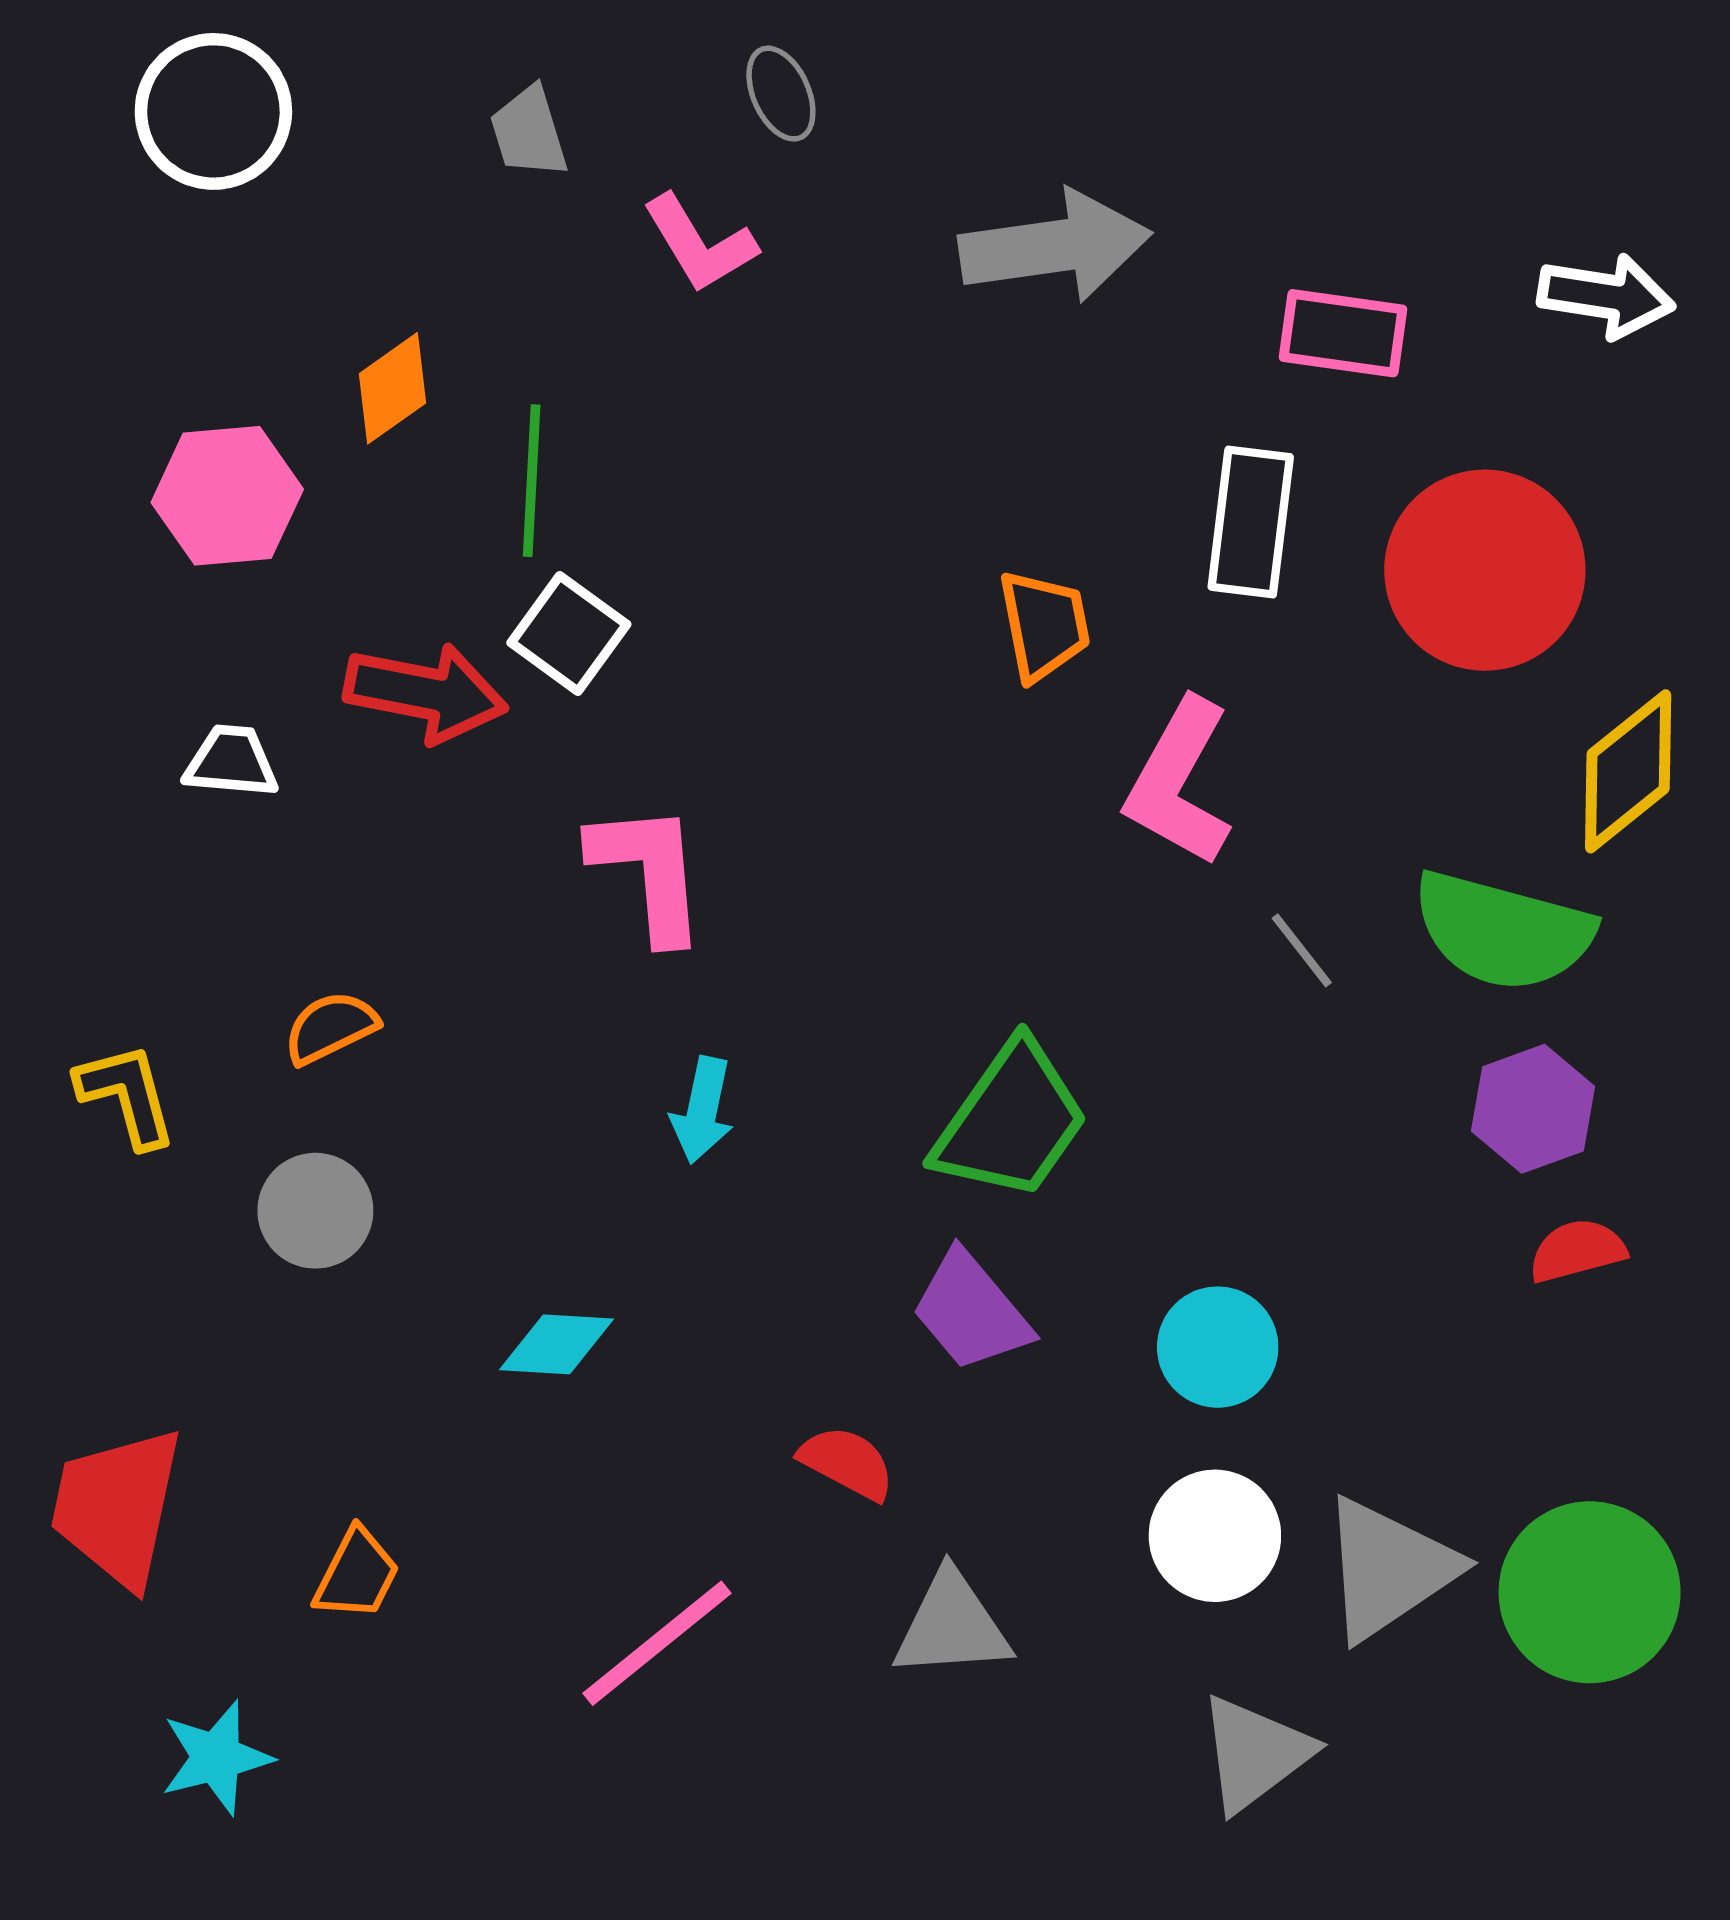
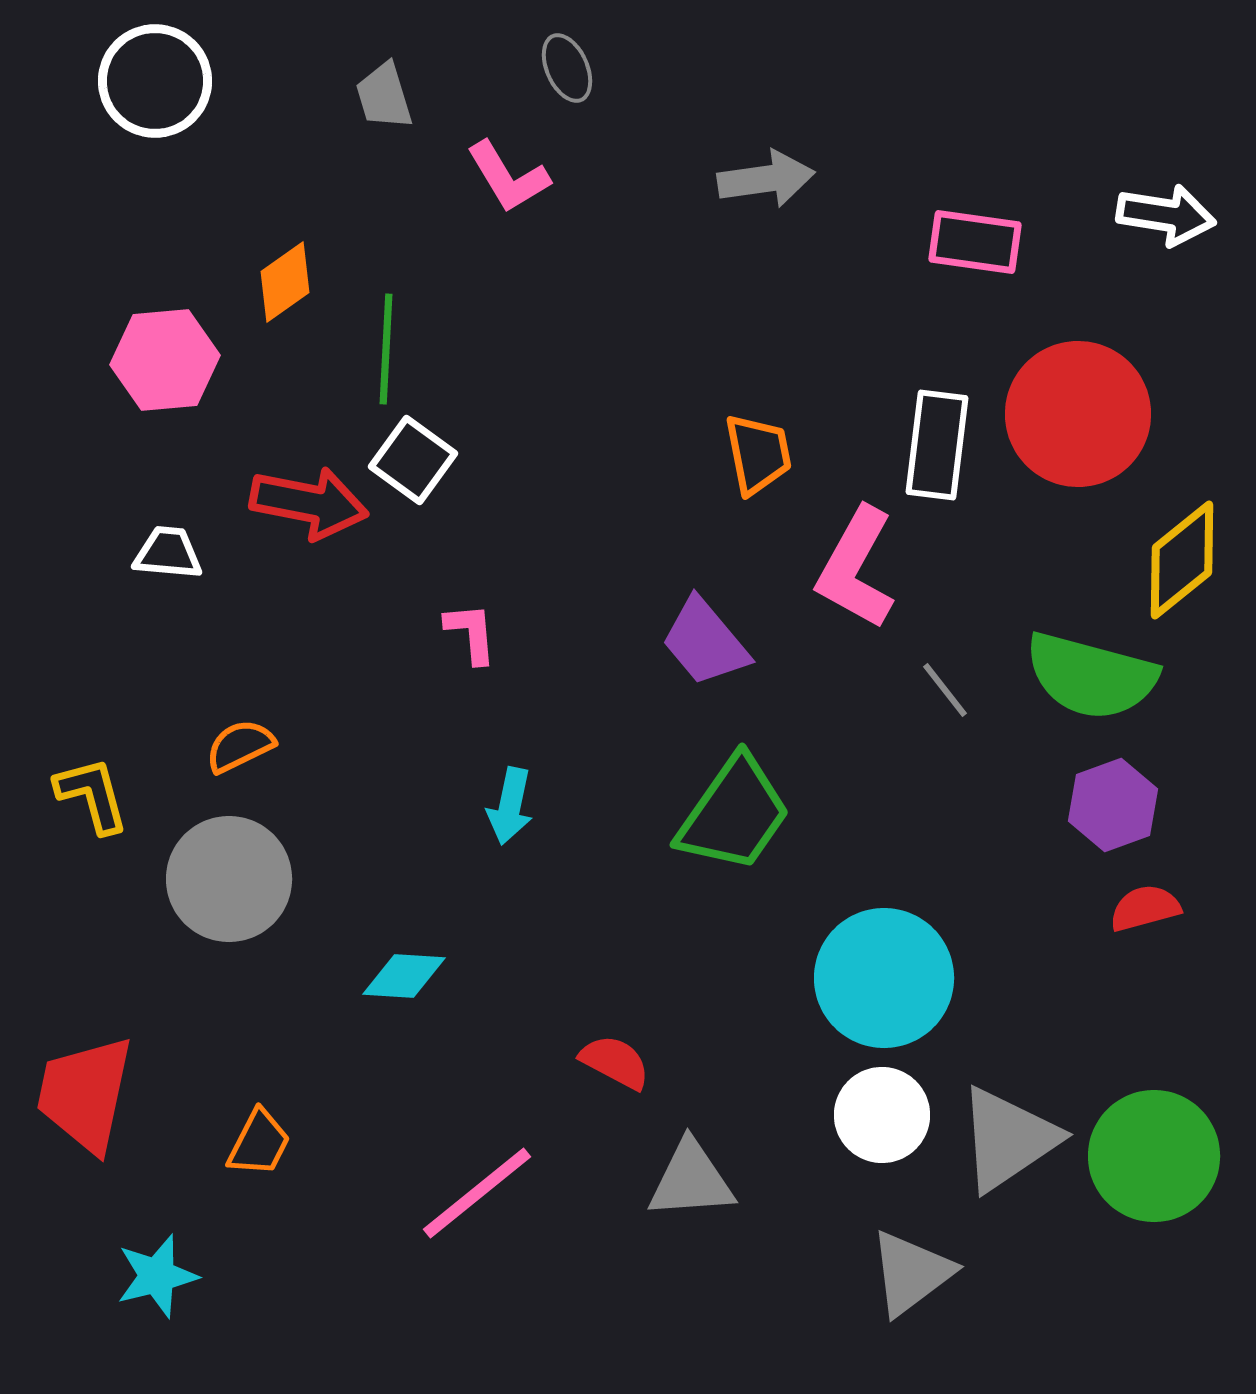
gray arrow: (1055, 246) -> (766, 179), size x0.7
white rectangle: (1251, 522) -> (937, 445), moved
pink L-shape: (649, 872) -> (471, 633), size x0.6
gray circle: (315, 1211) -> (229, 879), size x1.5
purple trapezoid: (971, 1311) -> (705, 642), moved
cyan circle: (1218, 1347) -> (884, 978), size x1.6

